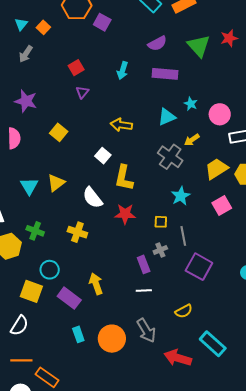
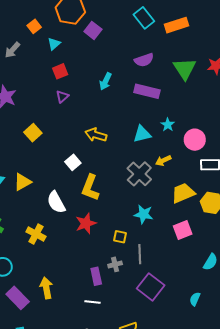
cyan triangle: (21, 24) -> (54, 44), moved
cyan star: (181, 196) -> (144, 214), turned 30
red star: (125, 214) -> (86, 223), turned -30

